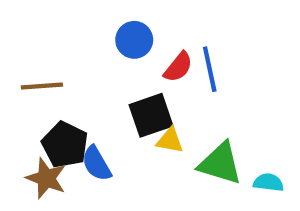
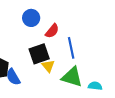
blue line: (210, 69) -> (71, 48), moved
yellow triangle: (170, 140) -> (48, 66), turned 40

